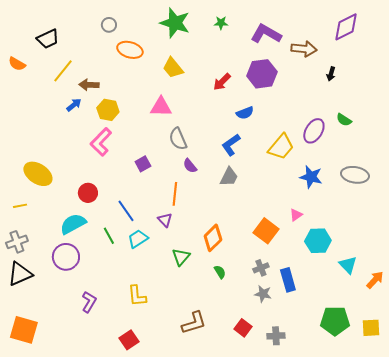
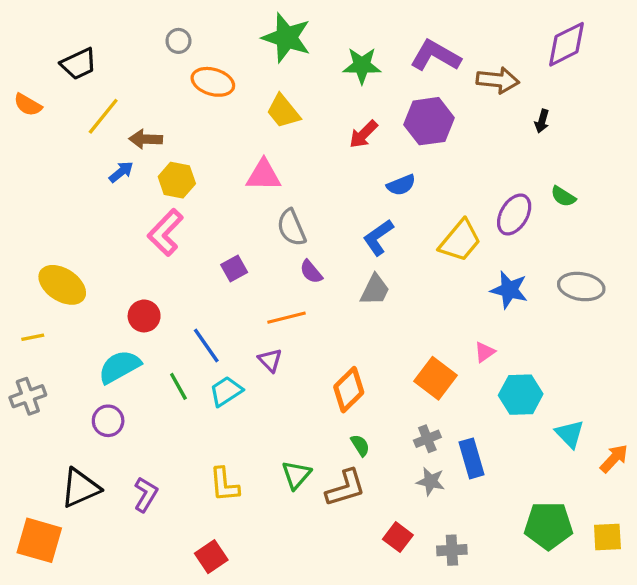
green star: (221, 23) -> (362, 65), moved, size x1.6
orange line: (175, 194) -> (287, 318), turned 70
purple circle: (66, 257) -> (108, 421), size x0.7
green triangle: (181, 257) -> (296, 475), moved
black triangle: (20, 274) -> (80, 488), moved
brown L-shape: (194, 323) -> (345, 488), moved

